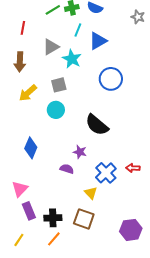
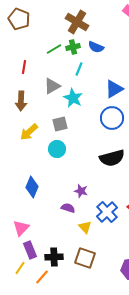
blue triangle: (98, 41) -> (114, 89), moved
black semicircle: (97, 125) -> (112, 158), moved, turned -55
yellow triangle: (91, 193) -> (85, 227), moved
orange line: (54, 239) -> (42, 277), moved
yellow line: (19, 240) -> (20, 268), moved

